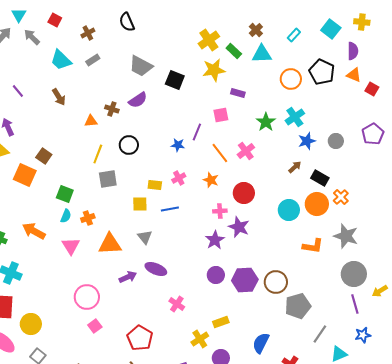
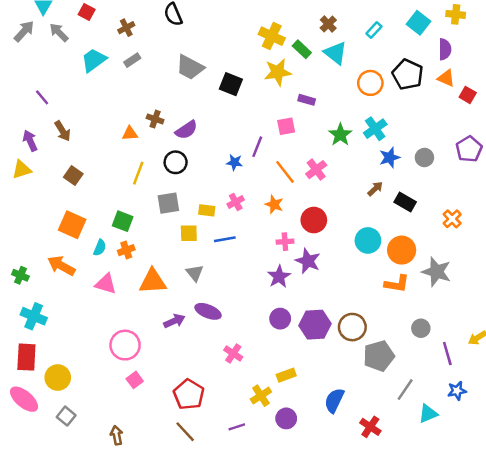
yellow cross: (209, 40) -> (272, 36), turned -30
cyan triangle: (262, 54) -> (335, 53), turned 40
cyan trapezoid: (61, 60) -> (94, 60), turned 100
brown arrow: (59, 97) -> (63, 131), moved
purple semicircle: (138, 100) -> (186, 130), moved
orange square: (25, 175) -> (72, 225), moved
gray square: (108, 179) -> (168, 203), moved
green square: (65, 194) -> (123, 221), moved
orange cross: (341, 197) -> (452, 219), moved
orange circle: (317, 204) -> (402, 250), moved
pink triangle: (71, 246) -> (106, 284), turned -42
gray circle: (354, 274) -> (421, 328), moved, size x0.6

